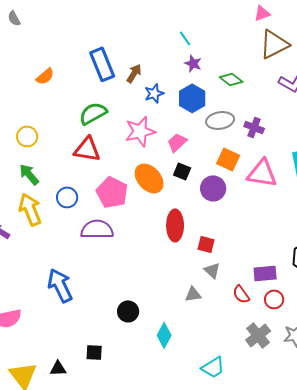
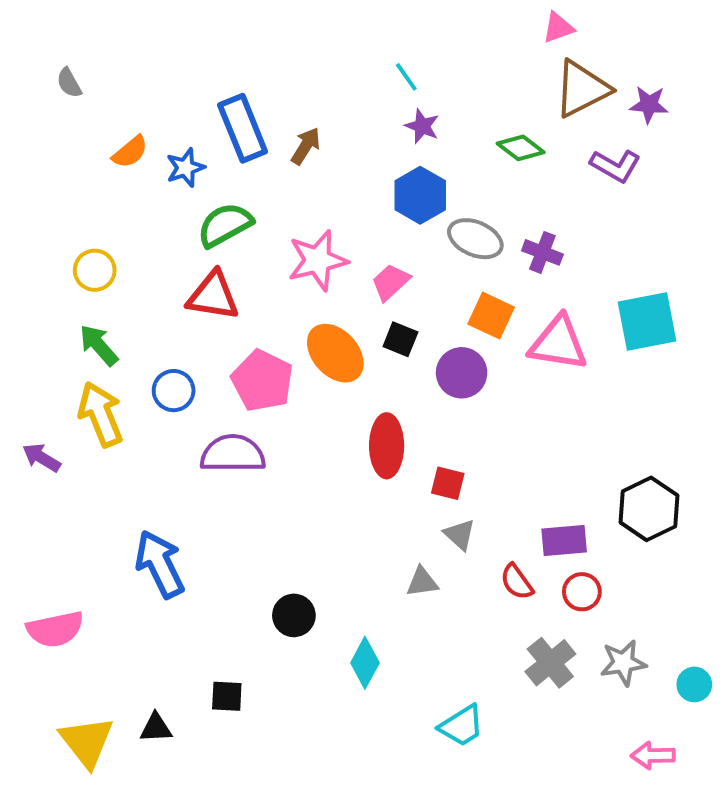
gray semicircle: (14, 18) -> (69, 83), moved
green diamond: (231, 79) -> (521, 148), moved
blue star: (154, 93) -> (185, 168), moved
gray ellipse: (220, 120) -> (475, 239), turned 32

